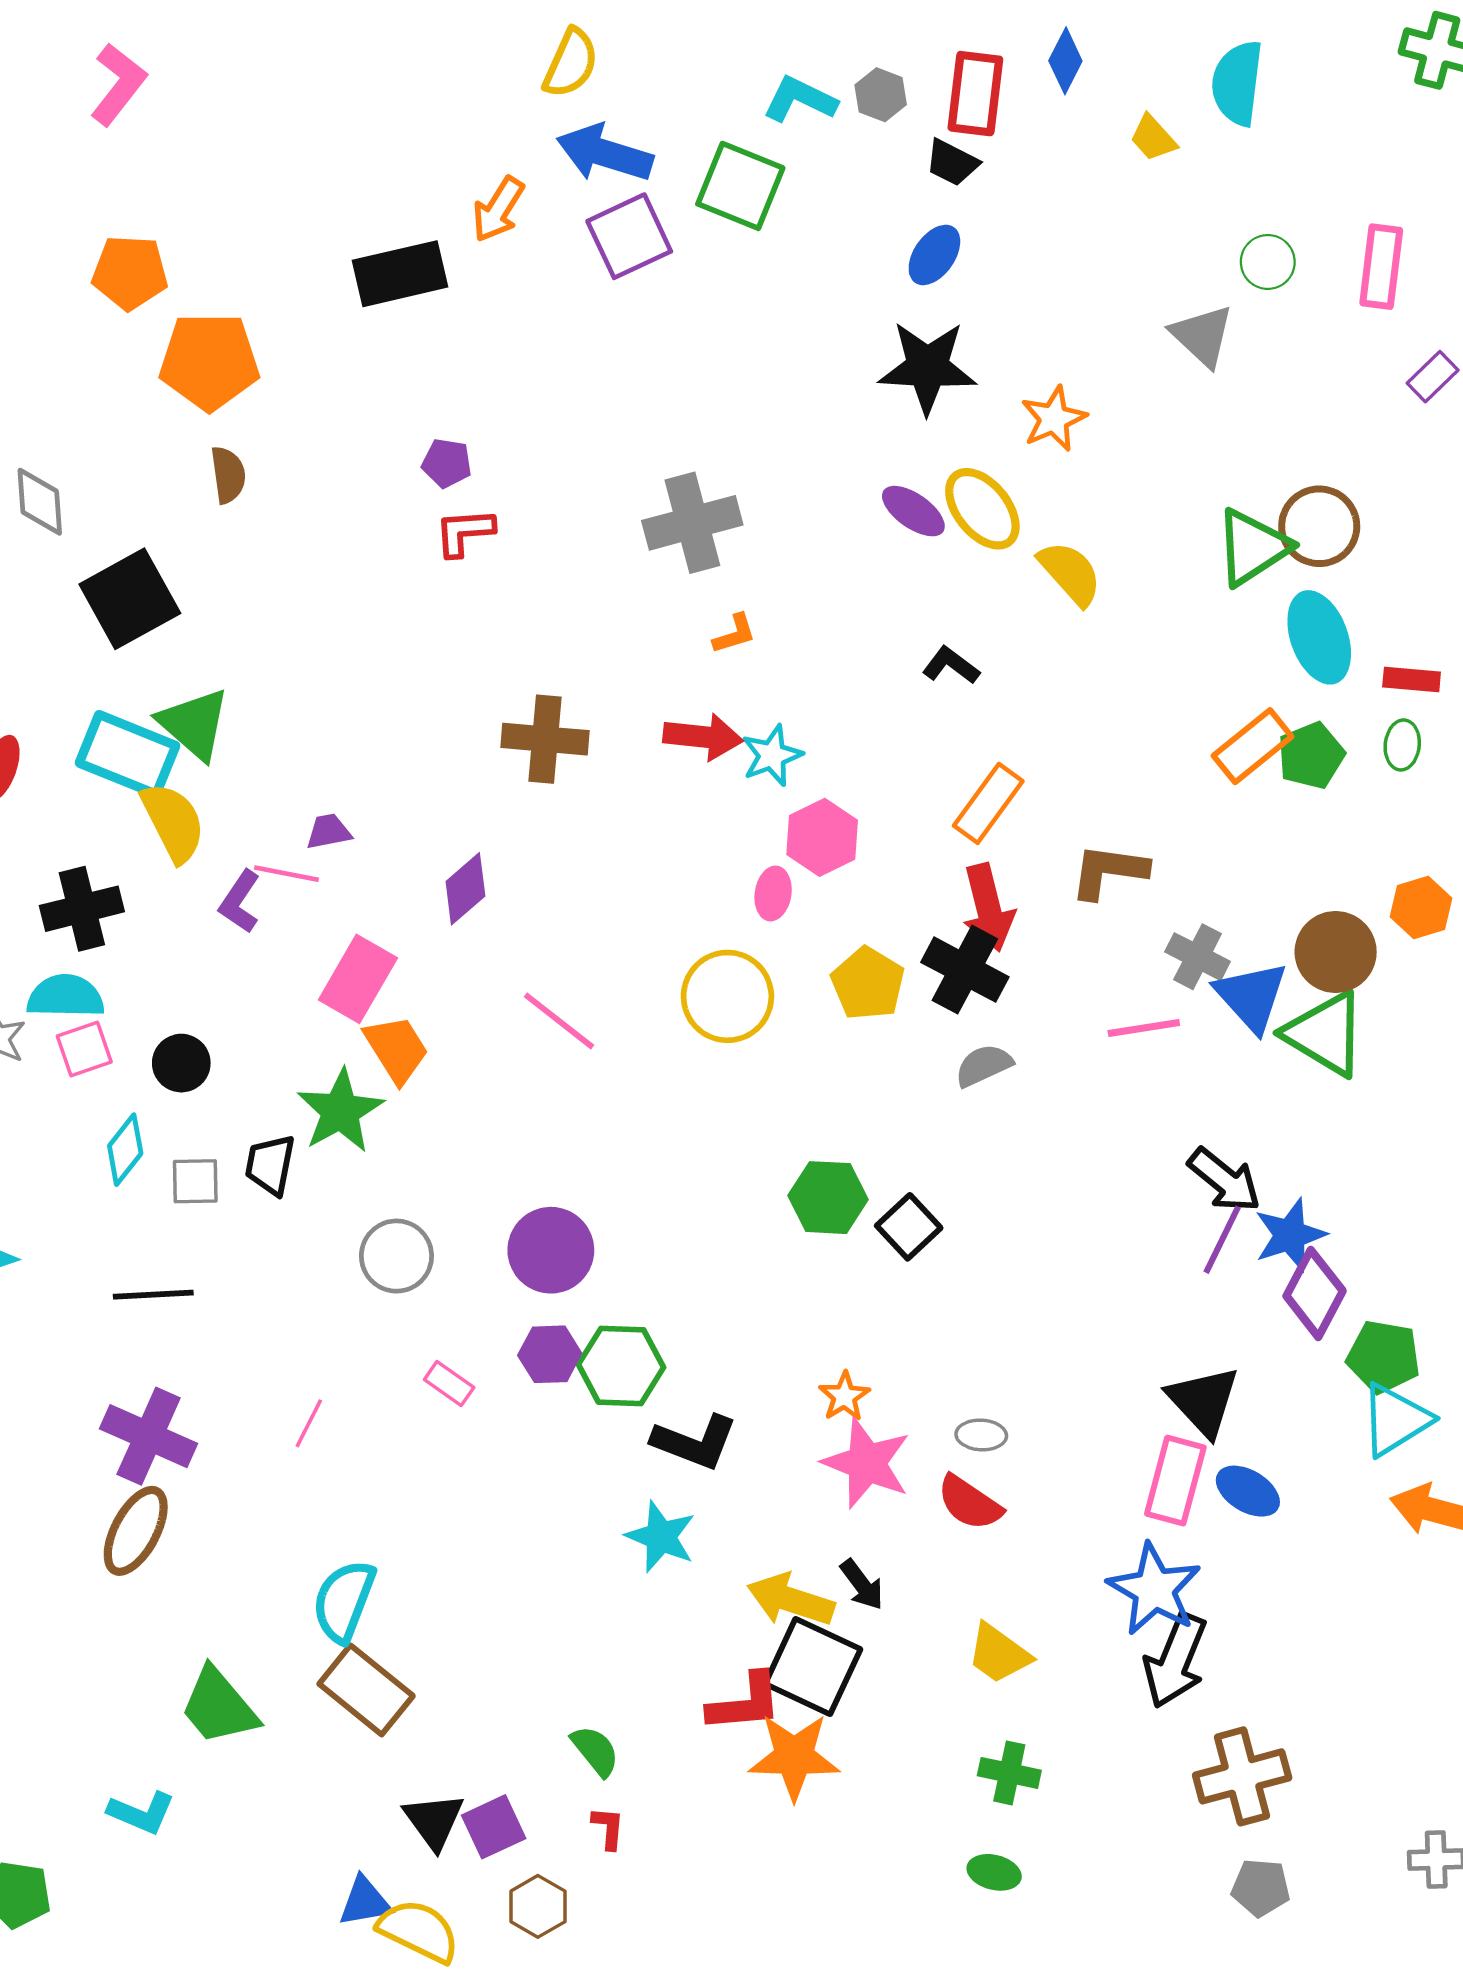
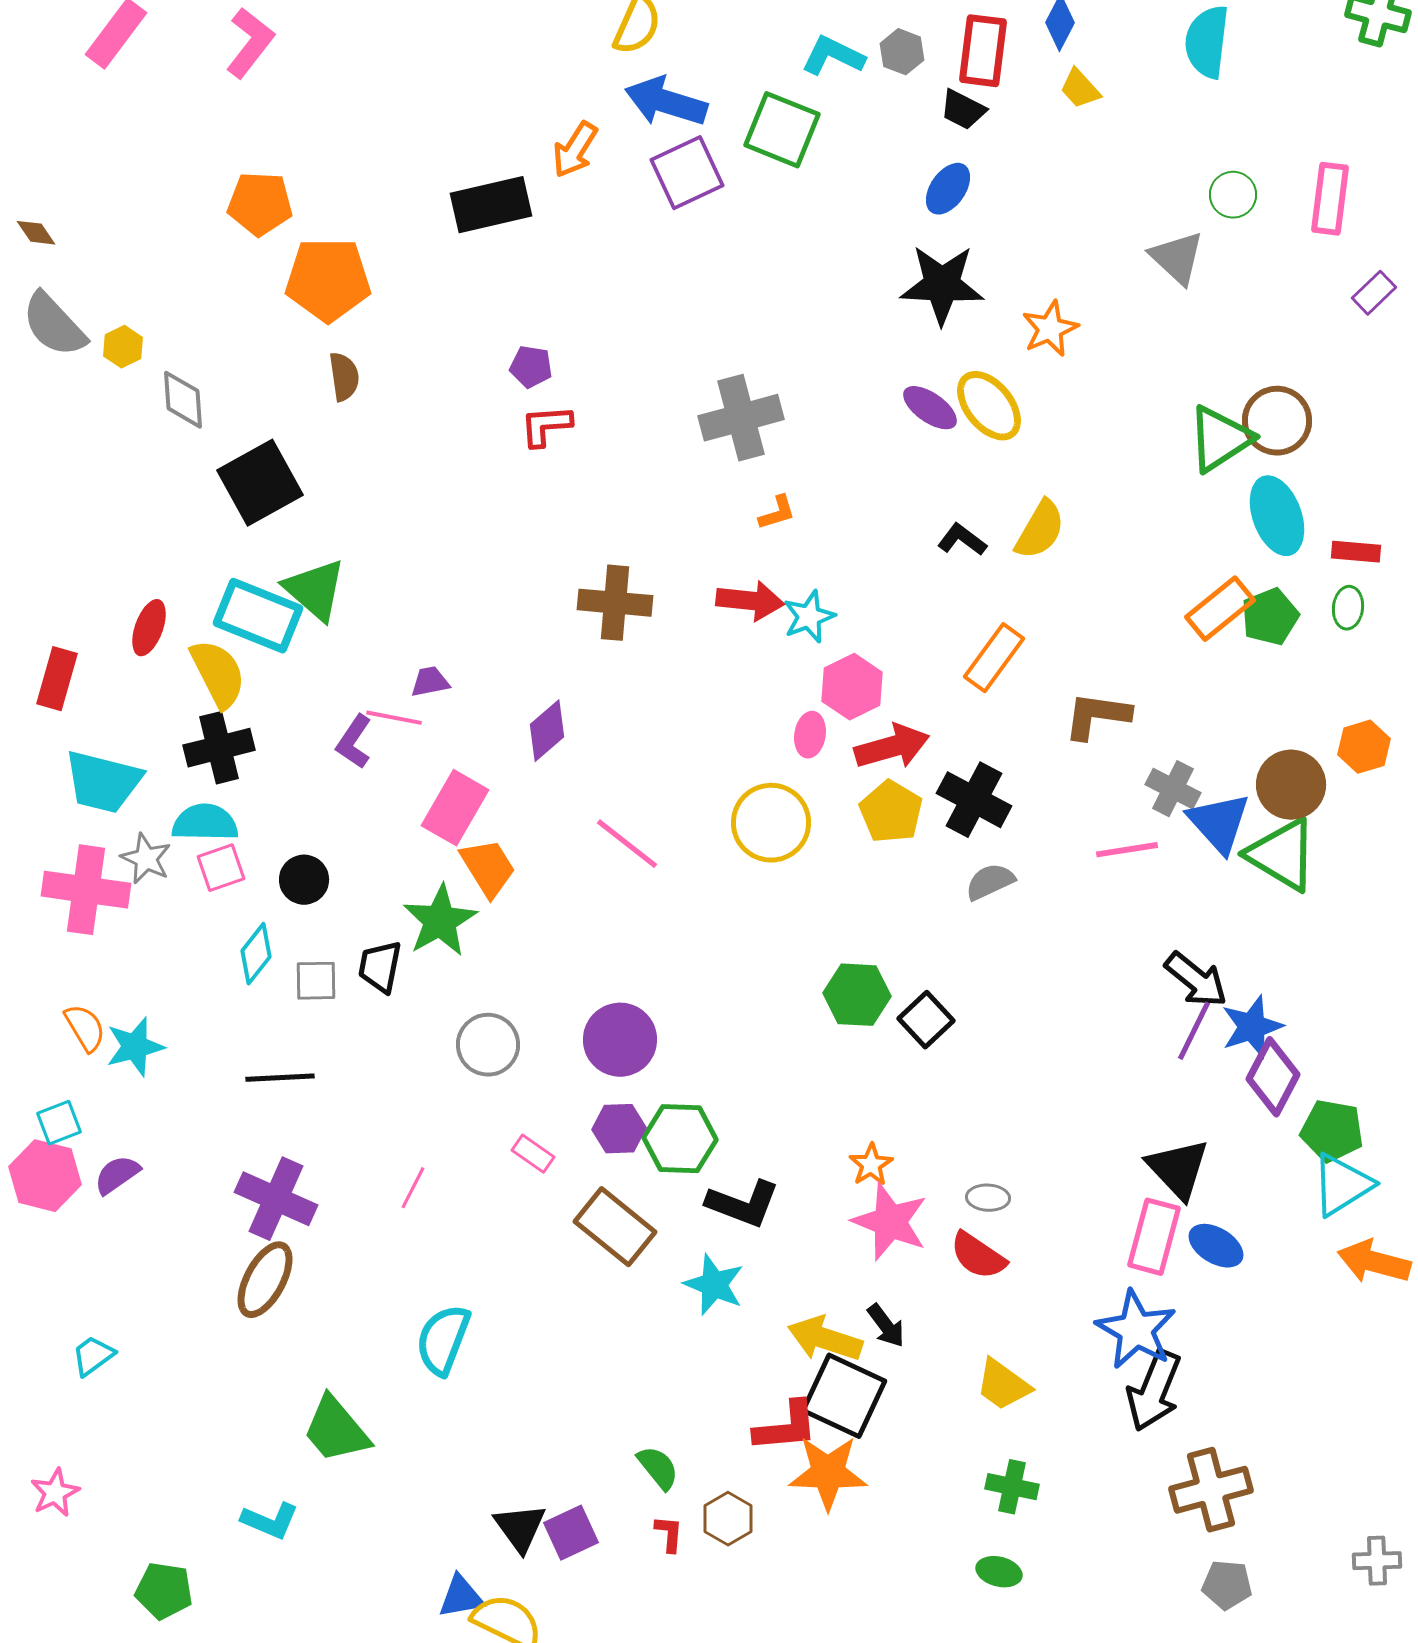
yellow trapezoid: (1153, 138) -> (1080, 89), moved
yellow semicircle: (1070, 573) -> (1040, 530), moved, turned 72
yellow semicircle: (173, 822) -> (218, 674), moved
red arrow: (988, 908) -> (892, 747), moved, turned -92
brown rectangle: (366, 1690) -> (615, 1227), moved
brown hexagon: (538, 1906) -> (728, 1519), moved

